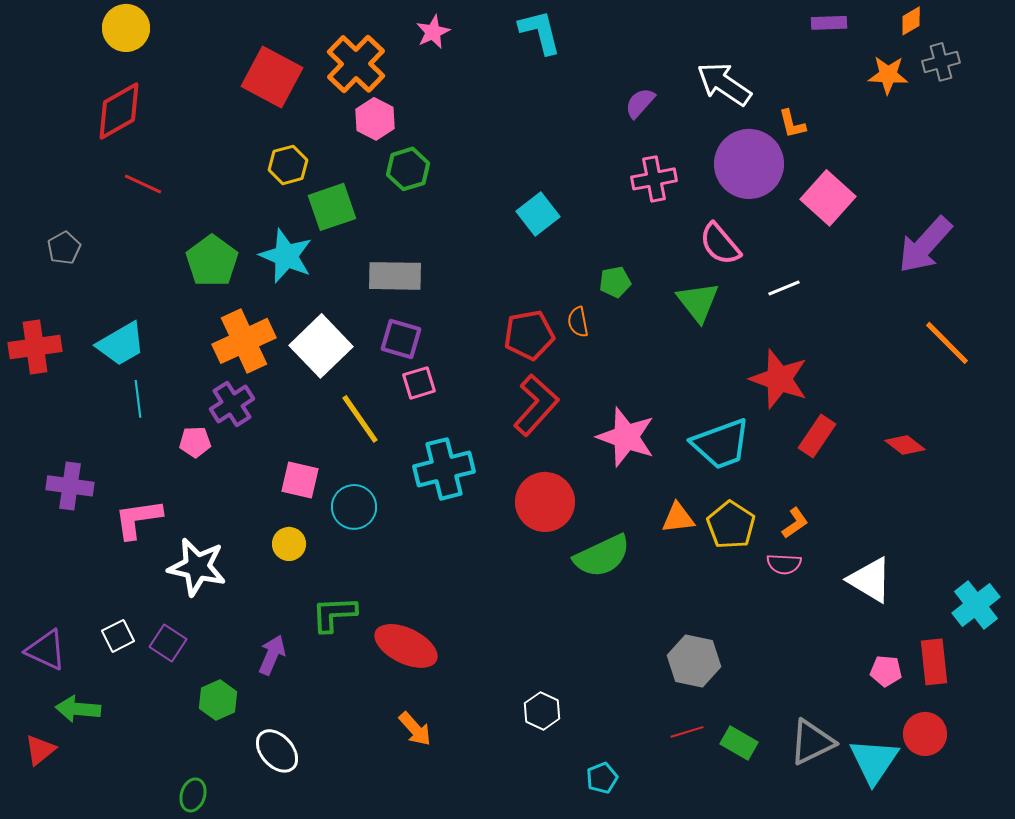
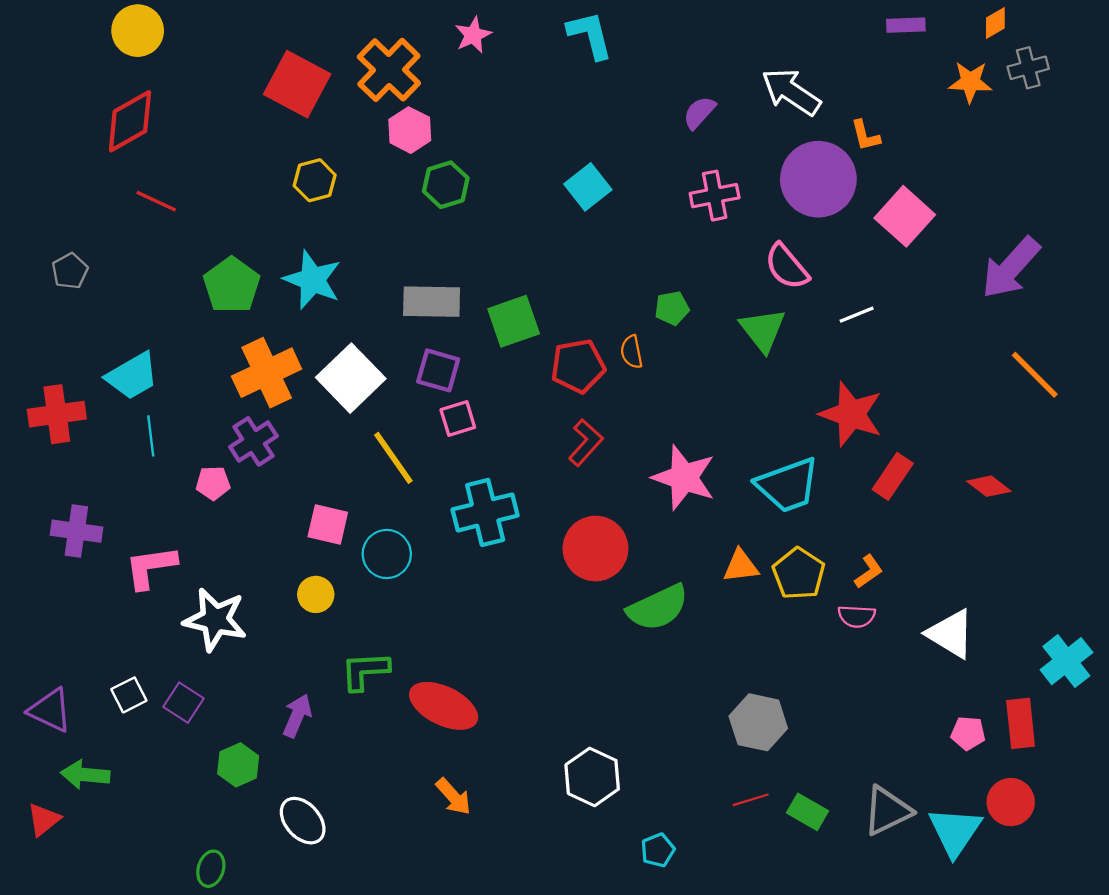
green square: (332, 207) -> (514, 321), moved
cyan square: (538, 214) -> (588, 187), moved
red cross: (35, 347) -> (57, 414), moved
red L-shape: (536, 405) -> (586, 443), size x0.7
white hexagon: (542, 711) -> (592, 777), size x1.4

